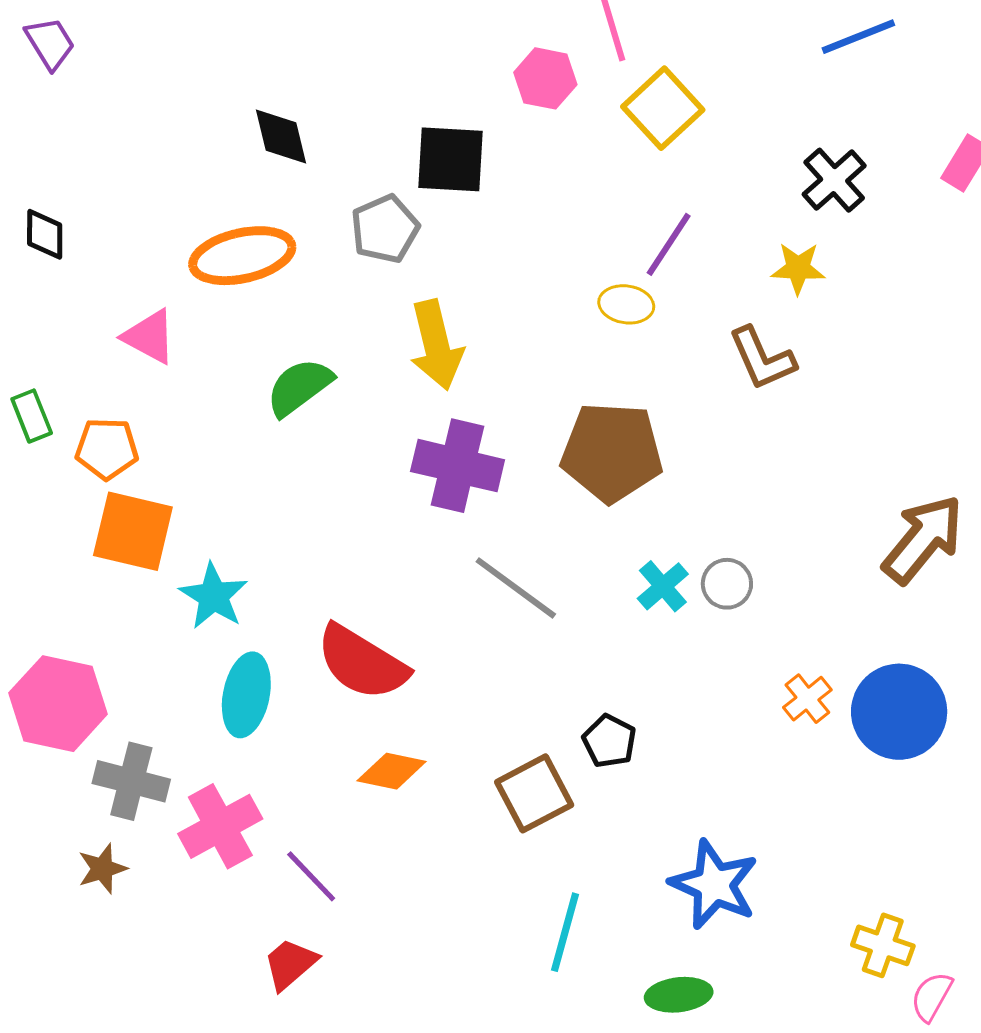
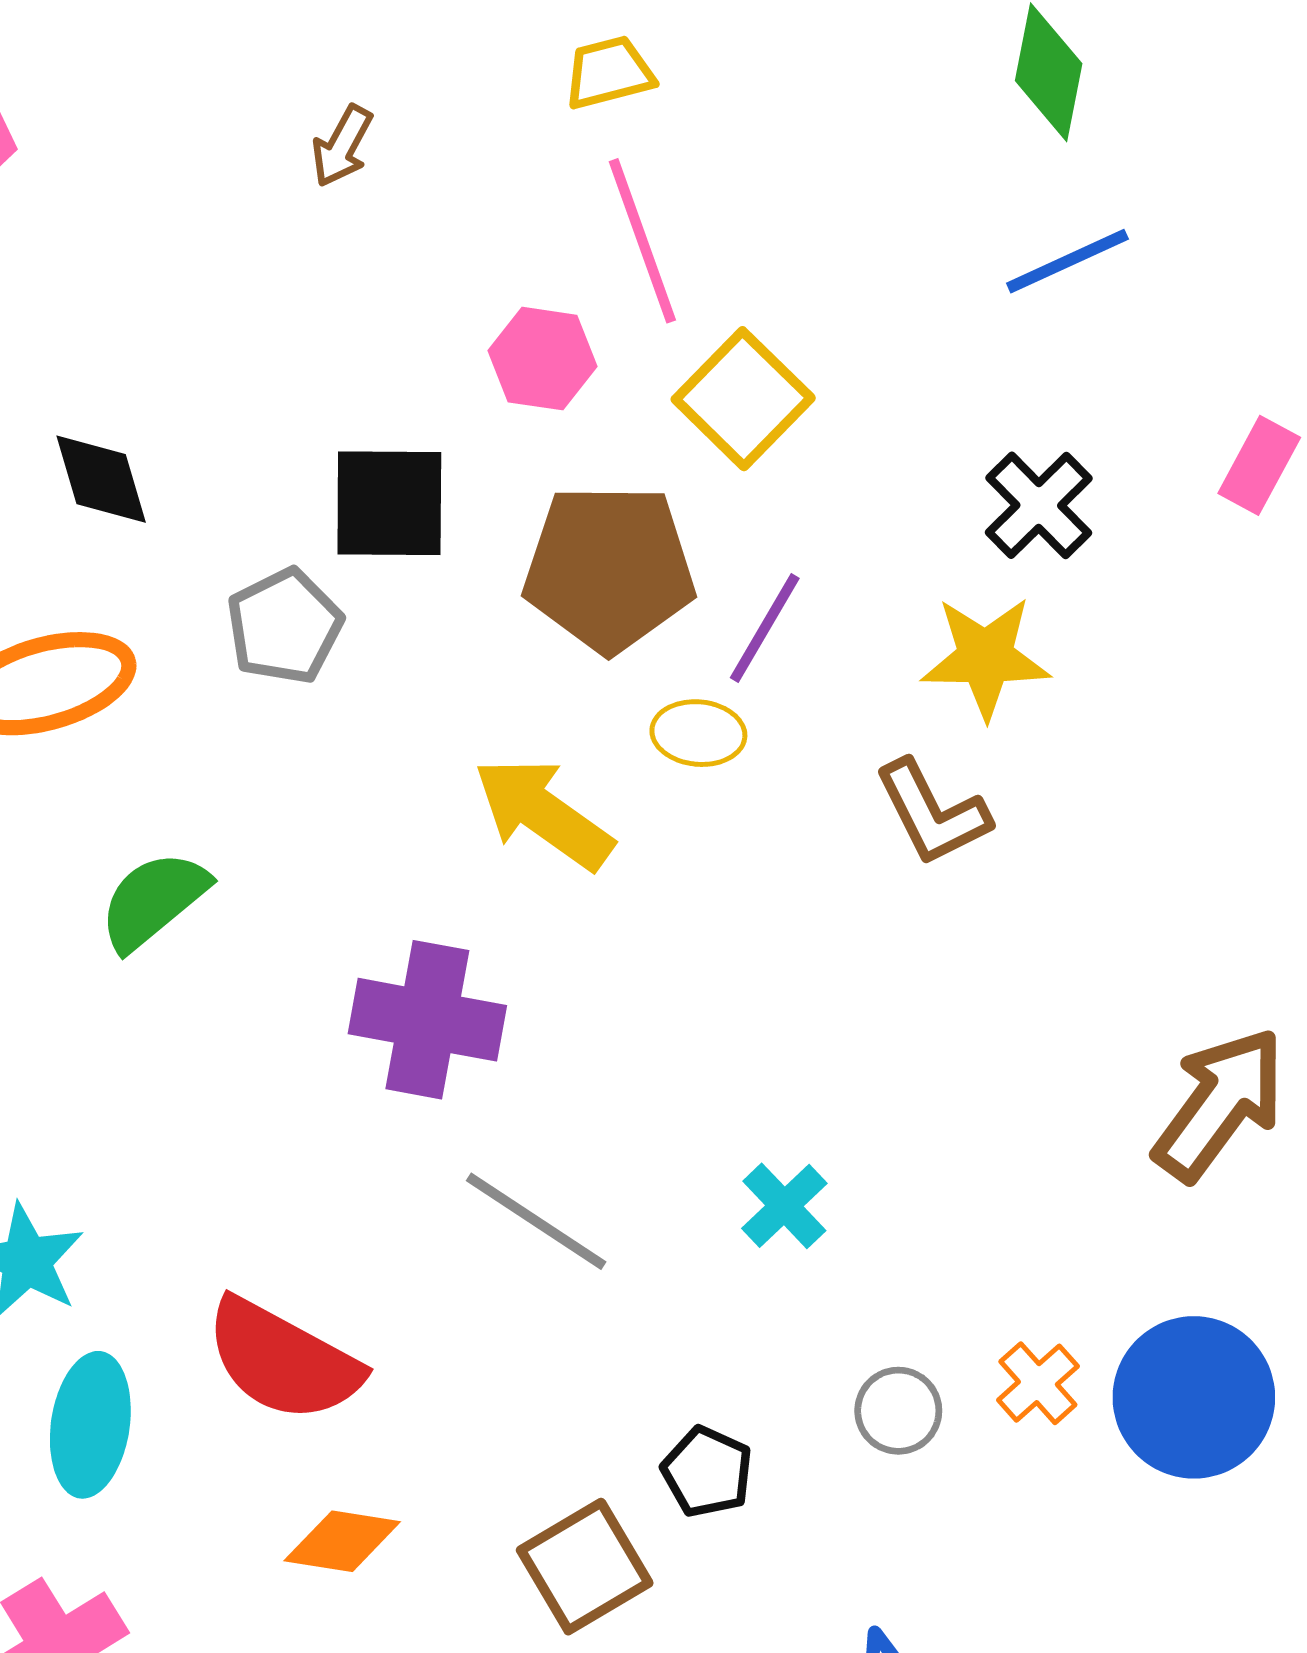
yellow star: (798, 268) -> (985, 657), size x1.4
yellow arrow: (436, 345) -> (543, 813), moved, turned 142
brown pentagon: (612, 452) -> (609, 568), moved
gray circle: (727, 584) -> (898, 1411), moved

